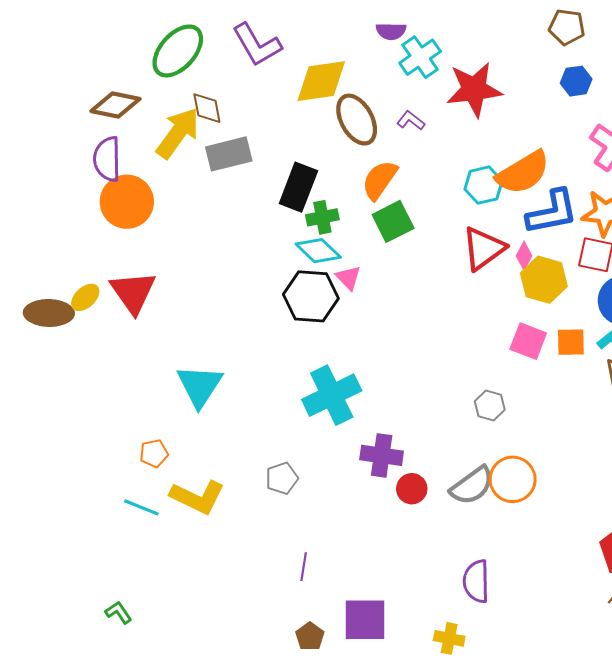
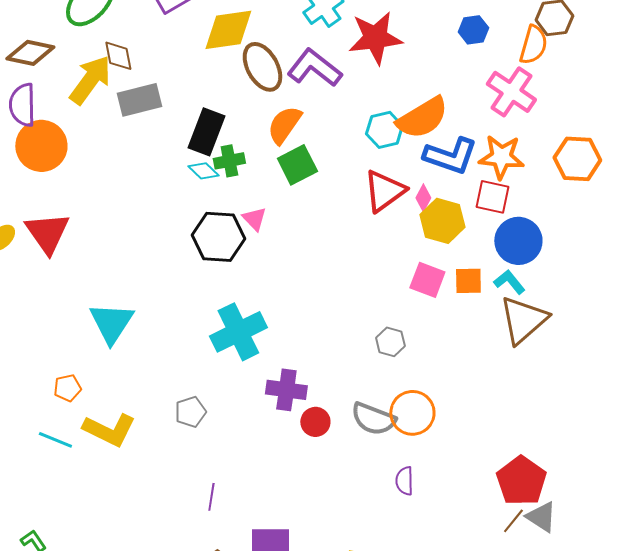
purple L-shape: (411, 121) -> (314, 68), size x2.0
blue L-shape: (552, 212) -> (450, 156), turned 30
cyan diamond: (318, 251) -> (203, 171), moved, size x0.7
gray semicircle: (472, 486) -> (373, 419), turned 57
purple semicircle: (476, 581) -> (404, 481), moved, size x0.7

